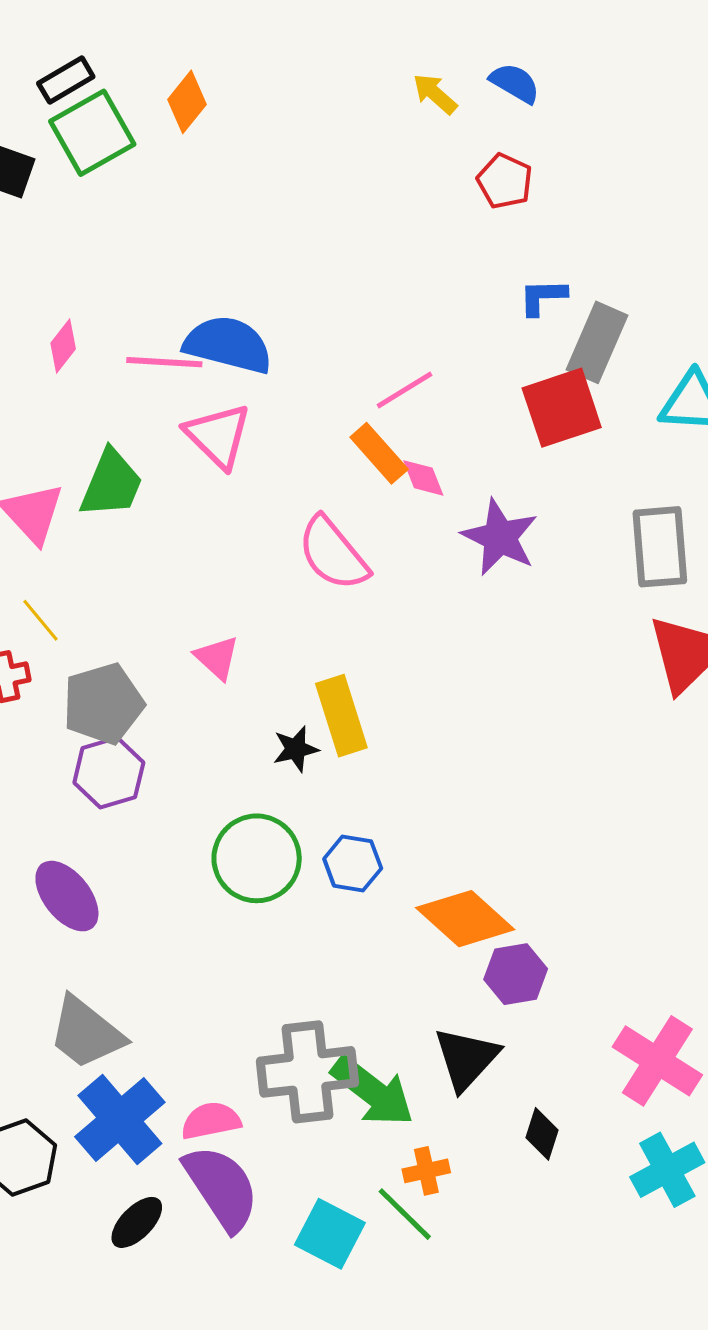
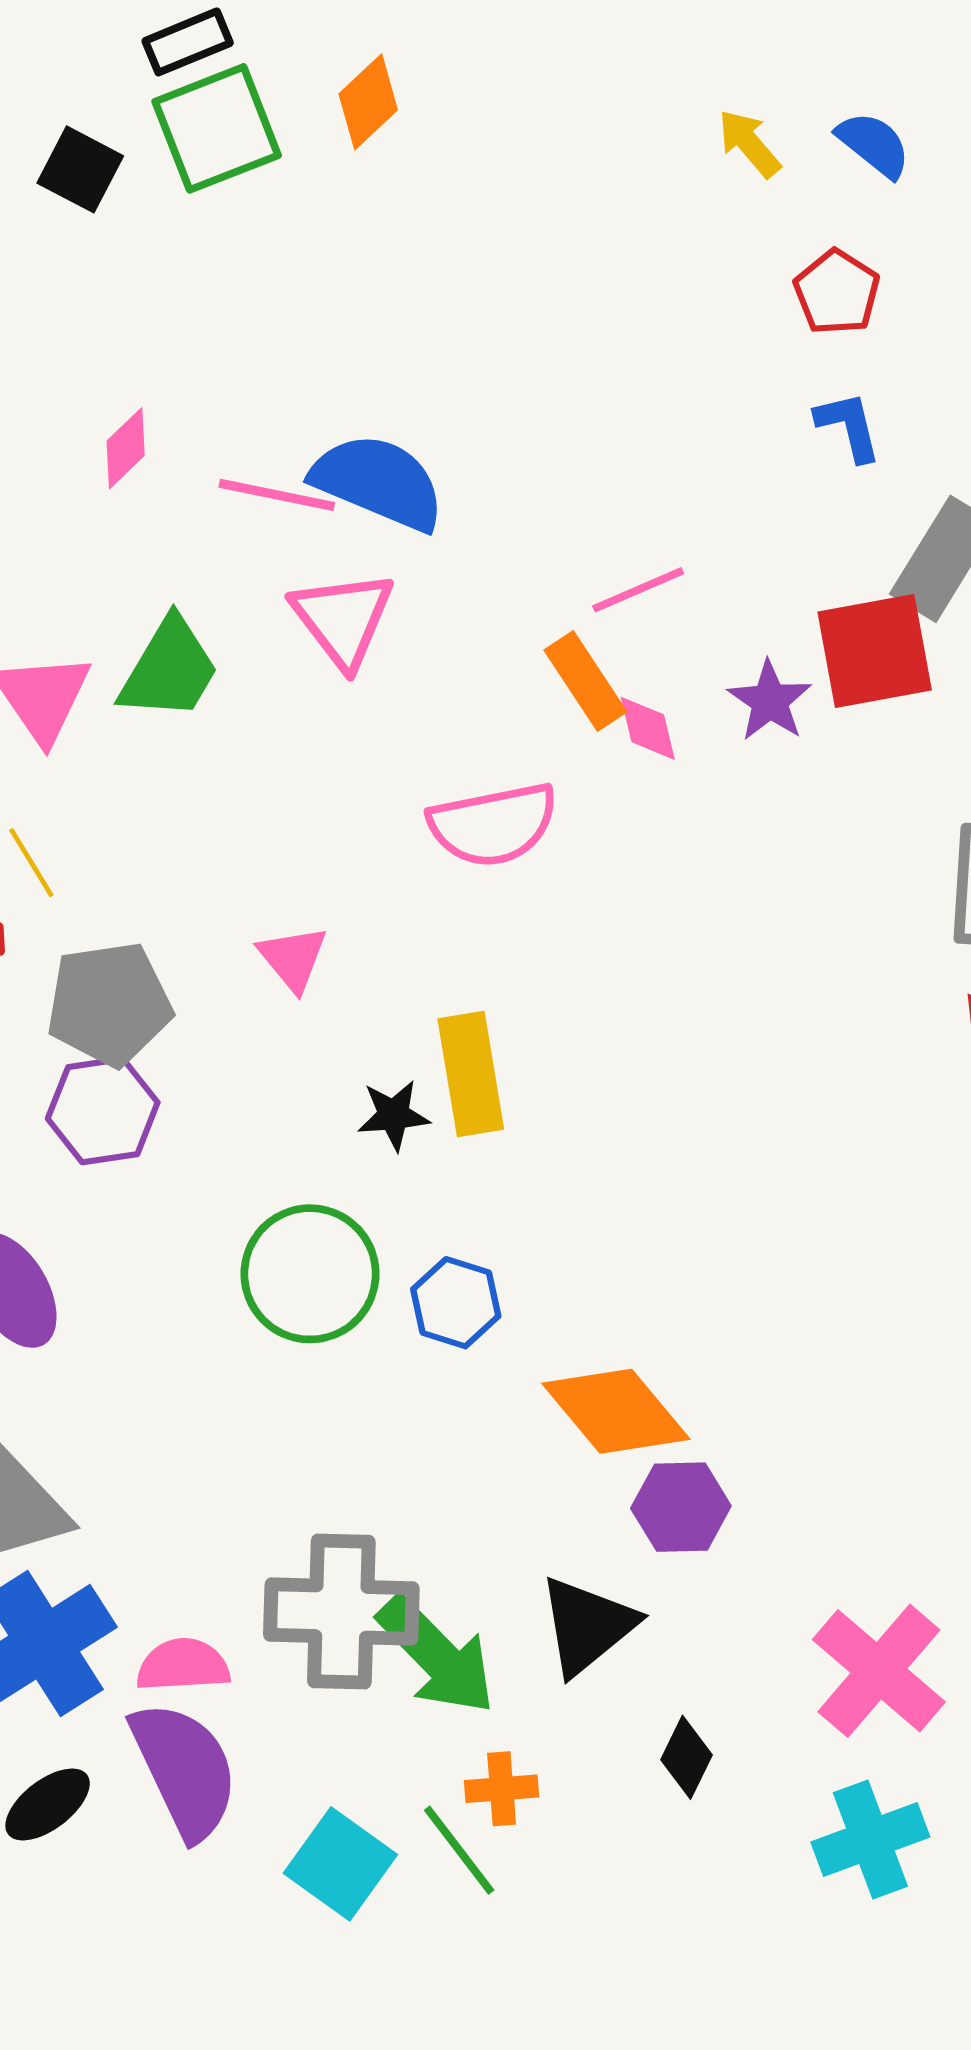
blue L-shape: (543, 297) -> (849, 426), moved, turned 70
purple star: (500, 537) -> (770, 701), moved, size x0.7
pink semicircle: (333, 554) -> (493, 825), turned -70

